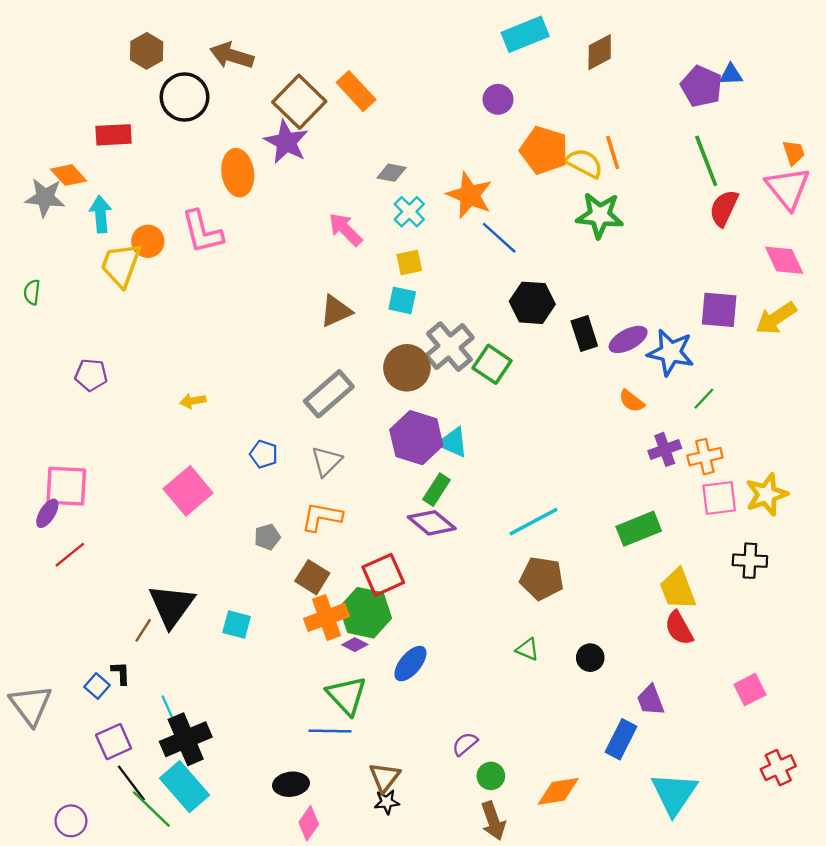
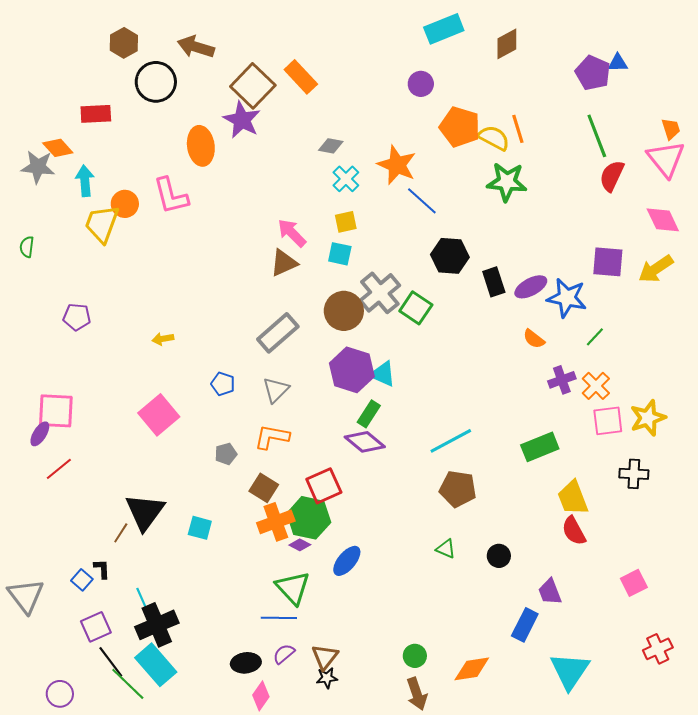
pink arrow: (345, 229) -> (292, 233), moved
orange cross: (705, 457) -> (596, 386), turned -32
purple semicircle: (465, 744) -> (284, 654), moved

